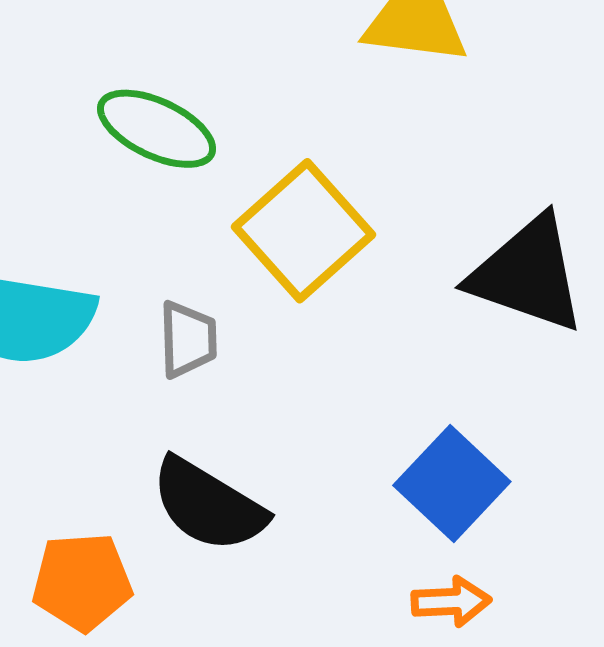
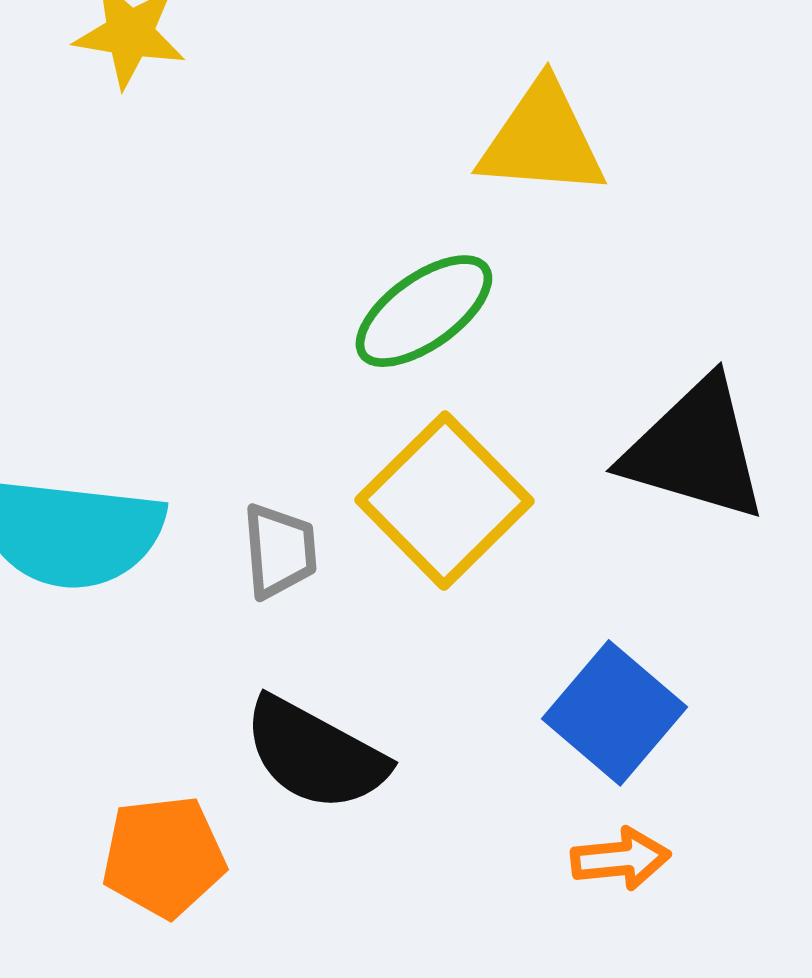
green ellipse: (157, 129) -> (424, 311), moved, turned -58
yellow square: (303, 231) -> (445, 501), moved

